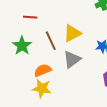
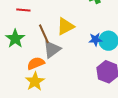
gray triangle: (72, 59) -> (52, 49), moved
yellow star: (42, 88) -> (35, 81), turned 30

